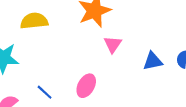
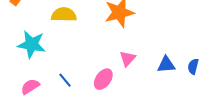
pink triangle: (113, 44) -> (128, 59), moved

